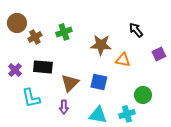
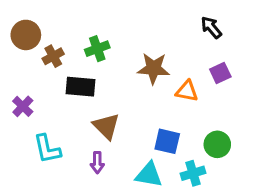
black arrow: (136, 30) -> (211, 27), moved
purple square: (159, 54) -> (220, 73), moved
black rectangle: (43, 67) -> (81, 87), moved
blue square: (99, 82) -> (167, 141), moved
brown triangle: (70, 83) -> (106, 126), turned -30

